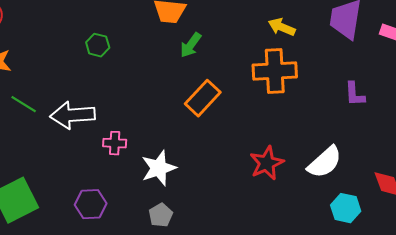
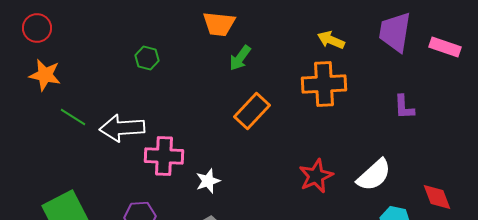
pink cross: (115, 143) -> (164, 156), size x1.6
white star: (159, 168) -> (208, 181), size x0.7

